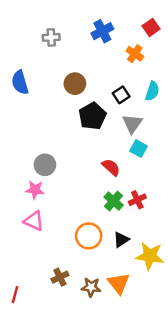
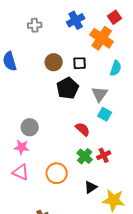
orange cross: (135, 54) -> (102, 38), size x1.6
black square: (121, 95) -> (80, 63), moved, turned 32
orange circle: (89, 236) -> (57, 173), moved

